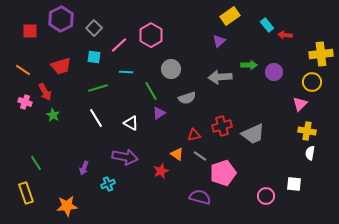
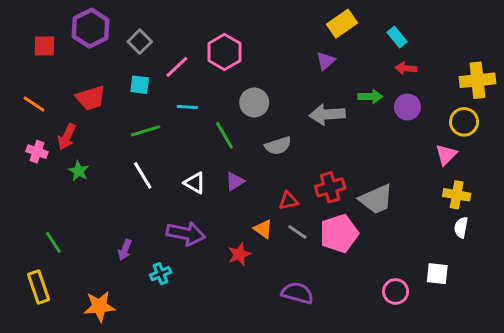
red arrow: (285, 35) -> (406, 68), moved
red arrow: (45, 92) -> (67, 137), turned 54
purple triangle: (159, 113) -> (235, 181), moved
pink pentagon: (223, 173) -> (339, 233), moved

